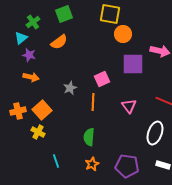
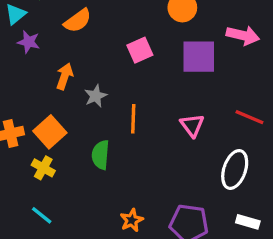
orange arrow: (31, 77) -> (65, 76), moved, turned -84
pink square: (102, 79) -> (140, 50), moved
green semicircle: (89, 137) -> (101, 155), moved
cyan line: (56, 161) -> (42, 215), moved, turned -32

